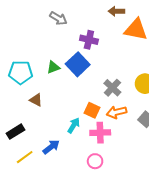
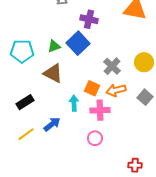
brown triangle: (36, 100) -> (53, 73), moved, size x1.5
cyan arrow: (74, 125) -> (74, 103), turned -35
black rectangle: (16, 132) -> (25, 102), moved

